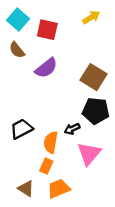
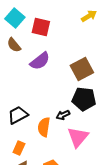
yellow arrow: (91, 17) -> (89, 16), moved
brown square: (94, 77) -> (82, 69), turned 30
orange rectangle: (46, 166) -> (19, 148), moved

